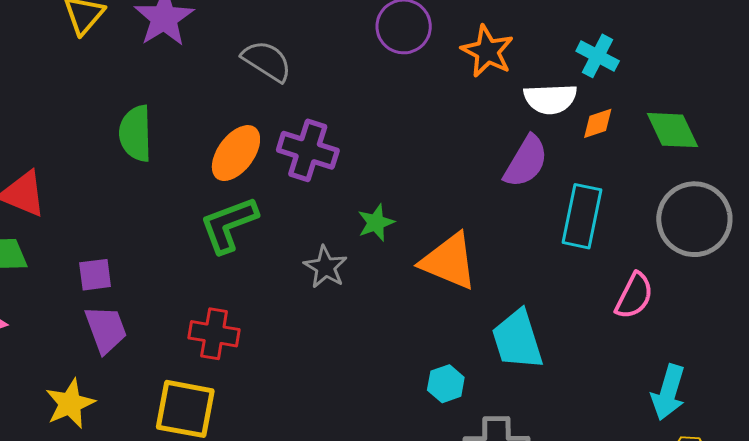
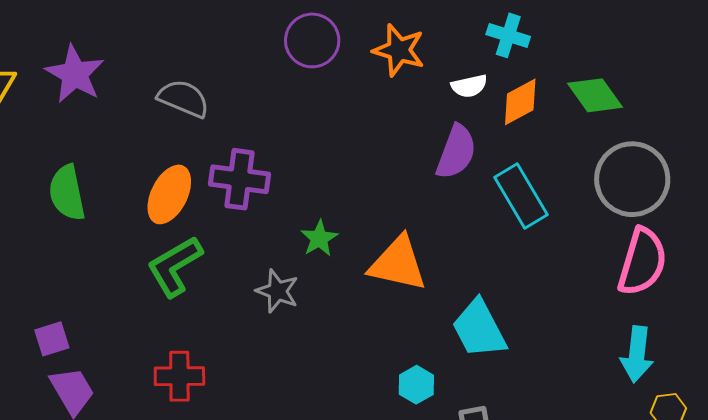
white semicircle: (550, 99) -> (469, 86), size x0.7
orange diamond: (598, 123) -> (520, 102), size x1.4
cyan rectangle: (582, 216) -> (521, 196), turned -32
pink semicircle: (634, 296) -> (642, 262), moved, size x1.4

